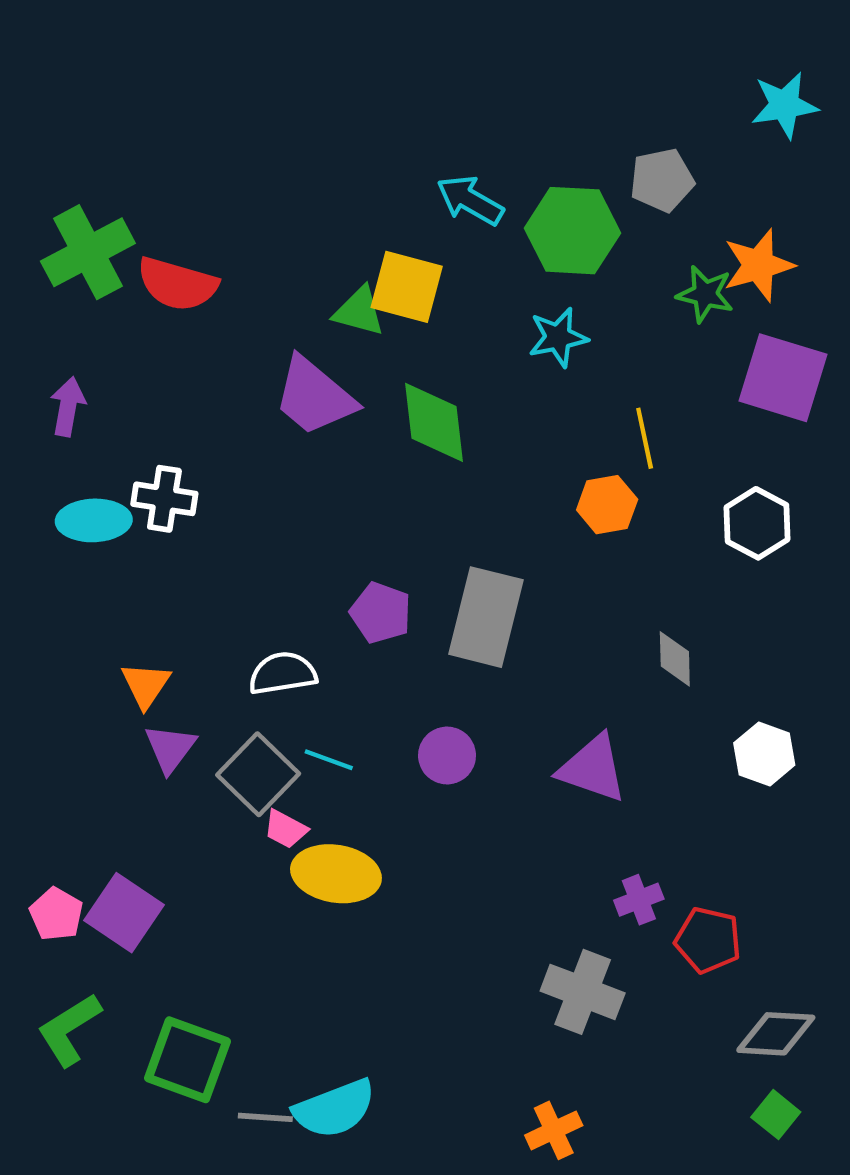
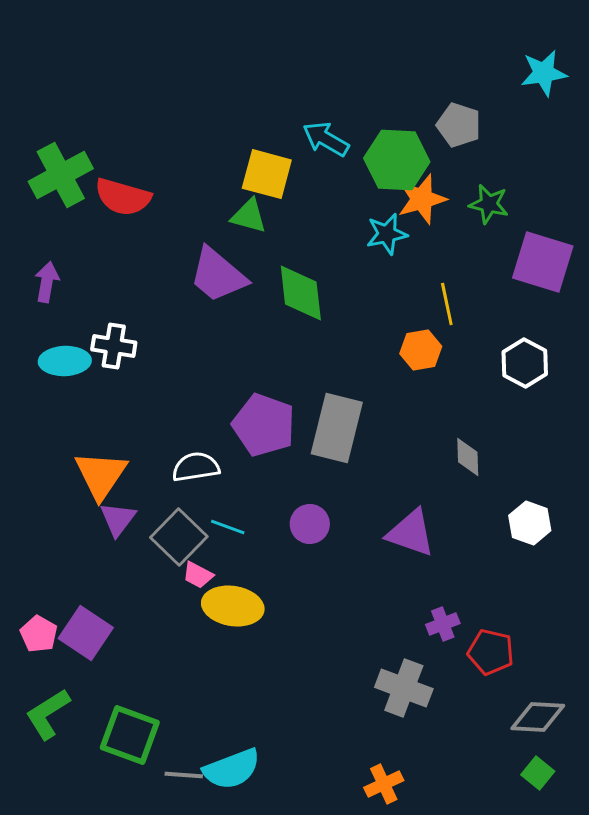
gray pentagon: (662, 180) -> (459, 125), turned 30
orange star: (758, 265) -> (422, 199), moved
yellow square: (407, 287) -> (267, 174), moved
purple pentagon: (381, 613) -> (264, 425), size x1.5
orange triangle: (146, 685) -> (101, 475), size x1.5

